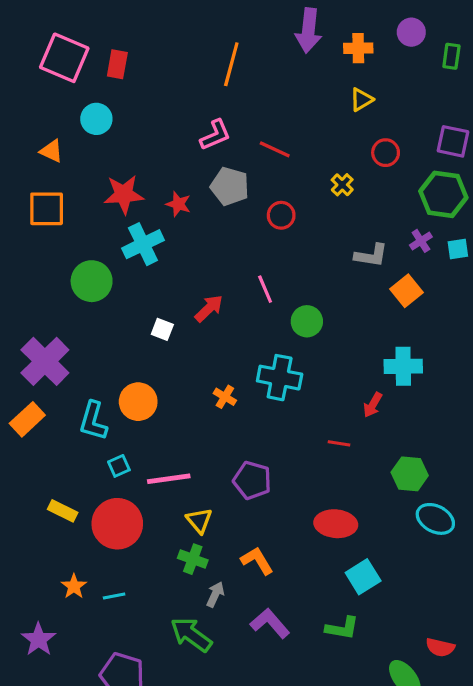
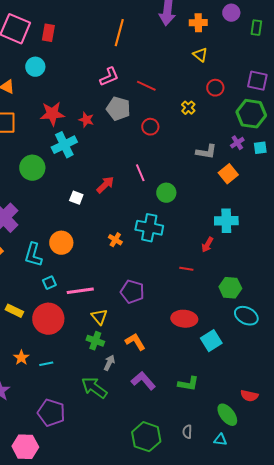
yellow triangle: (361, 100) -> (200, 55), turned -49
cyan square: (363, 577) -> (211, 341), moved

